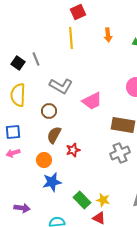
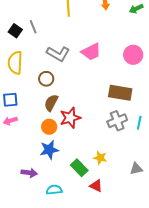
pink trapezoid: (92, 101) -> (91, 52), moved
red star: (73, 150) -> (70, 118), size x1.5
orange circle: (44, 160) -> (49, 127), moved
yellow star: (103, 200) -> (100, 158), moved
purple arrow: (22, 208) -> (29, 173), moved

